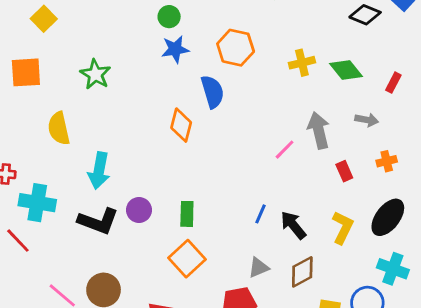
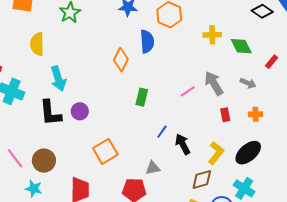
gray arrow: (319, 130) -> (214, 83), turned -30
cyan arrow: (99, 171) -> (58, 79), turned -40
green rectangle: (187, 214) -> (142, 97), moved
black L-shape: (98, 221) -> (50, 113), turned 52
brown diamond: (302, 272) -> (202, 180), moved

